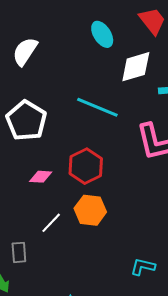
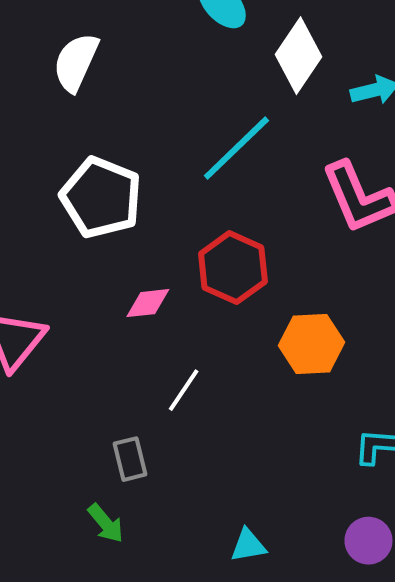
white diamond: (136, 67) -> (299, 56), turned -30
cyan line: (97, 107) -> (236, 148), turned -57
orange hexagon: (90, 210) -> (311, 344), moved

